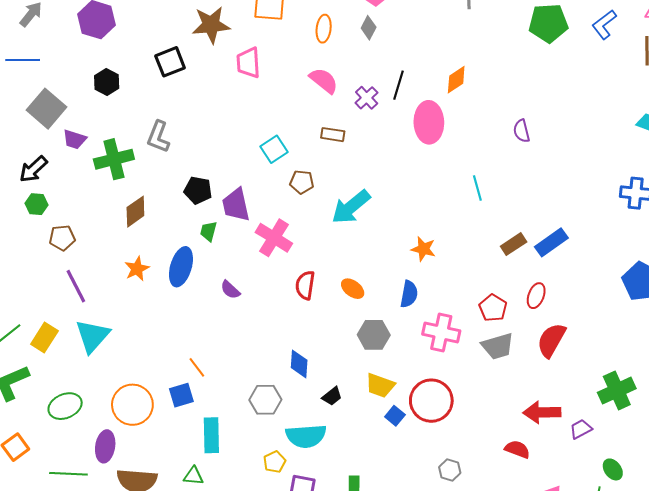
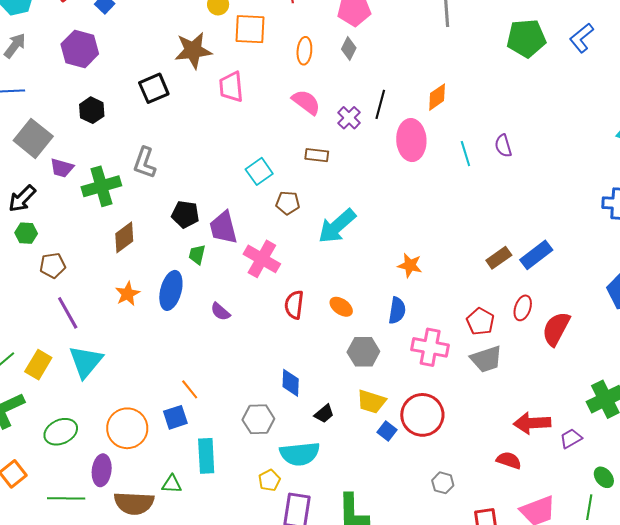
cyan line: (477, 188) -> (465, 154), moved
red semicircle: (551, 340) -> (556, 329), moved
green triangle: (193, 476) -> (172, 484), moved

